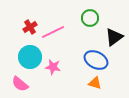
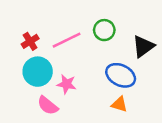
green circle: (90, 18) -> (104, 30), moved
red cross: (30, 27) -> (30, 41), moved
pink semicircle: (20, 84) -> (48, 106), moved

